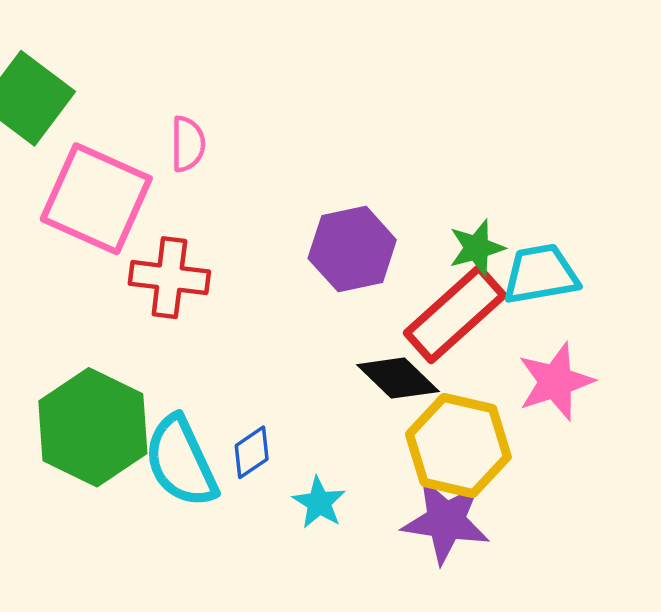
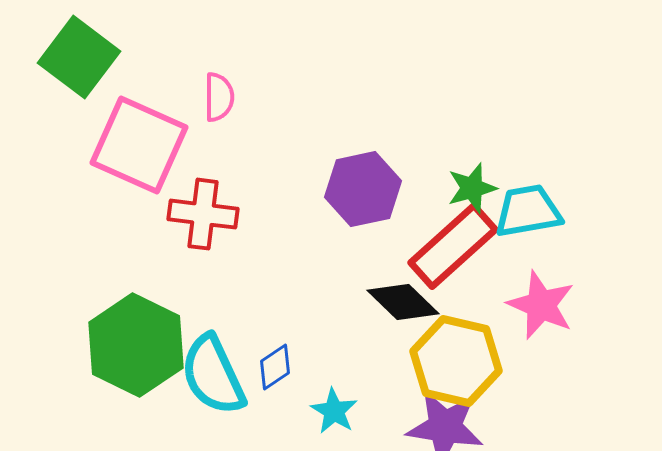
pink star: (556, 382) -> (541, 305), turned -30

